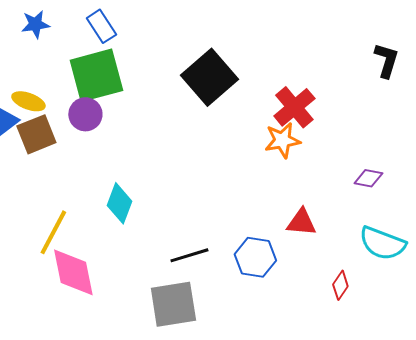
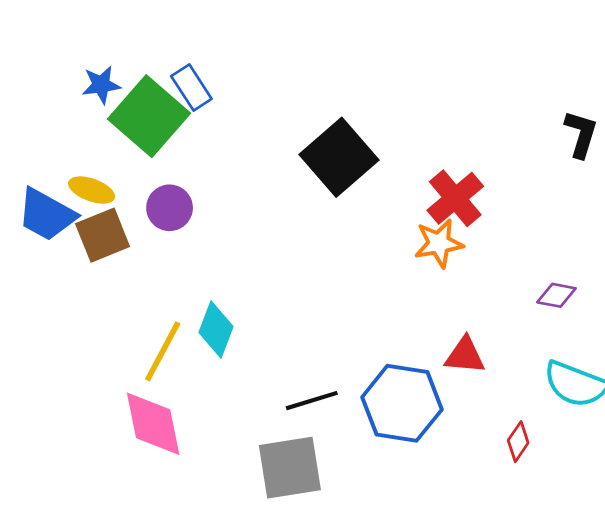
green square: (96, 75) -> (149, 116), moved, turned -34
yellow line: (53, 232) -> (163, 351), moved
blue hexagon: (255, 257) -> (402, 403), size x1.4

